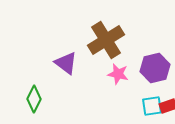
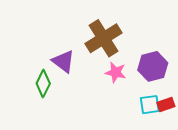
green diamond: (34, 99) -> (43, 83), moved

